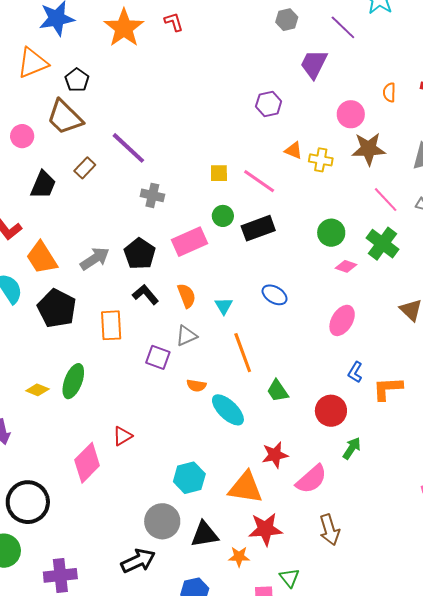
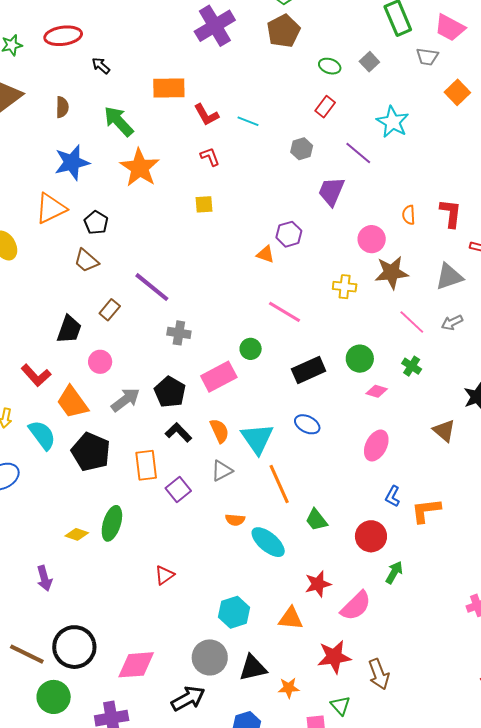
red L-shape: (174, 22) -> (210, 157), moved
brown trapezoid: (65, 117) -> (86, 261), size x0.7
pink circle: (22, 136) -> (100, 362), moved
orange triangle: (294, 150) -> (266, 254), moved
yellow square: (219, 173) -> (204, 204), moved
black rectangle: (258, 228) -> (309, 370), moved
green cross: (382, 244) -> (412, 366), size x0.6
cyan triangle: (224, 306) -> (257, 439), size x1.8
purple square: (158, 357) -> (178, 490), moved, turned 35
pink diamond: (87, 463) -> (136, 665), moved, turned 45
orange triangle: (246, 488) -> (291, 618), size x0.7
red star: (265, 529) -> (334, 657), moved
brown arrow: (329, 530) -> (379, 674), moved

